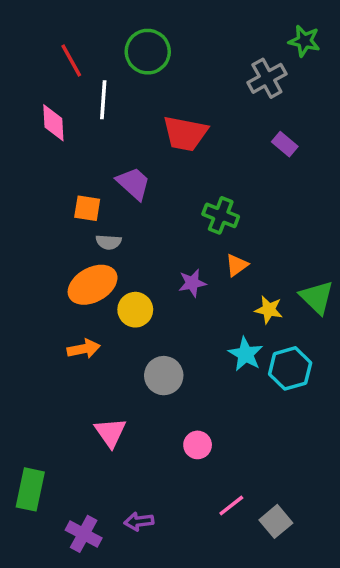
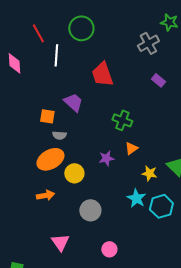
pink diamond: (53, 123) -> (14, 63), moved
red trapezoid: (185, 133) -> (102, 74), turned 60

